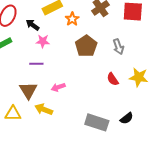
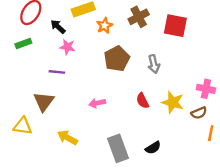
pink arrow: (58, 87) -> (97, 103), moved
yellow arrow: (44, 109) -> (67, 138), moved
gray rectangle: (97, 122) -> (118, 148), turned 45

